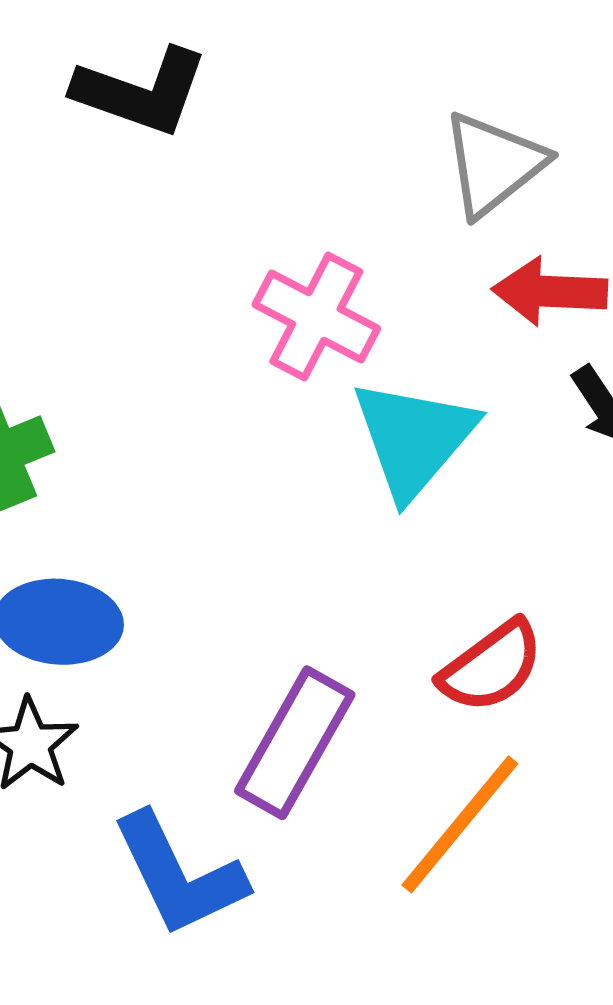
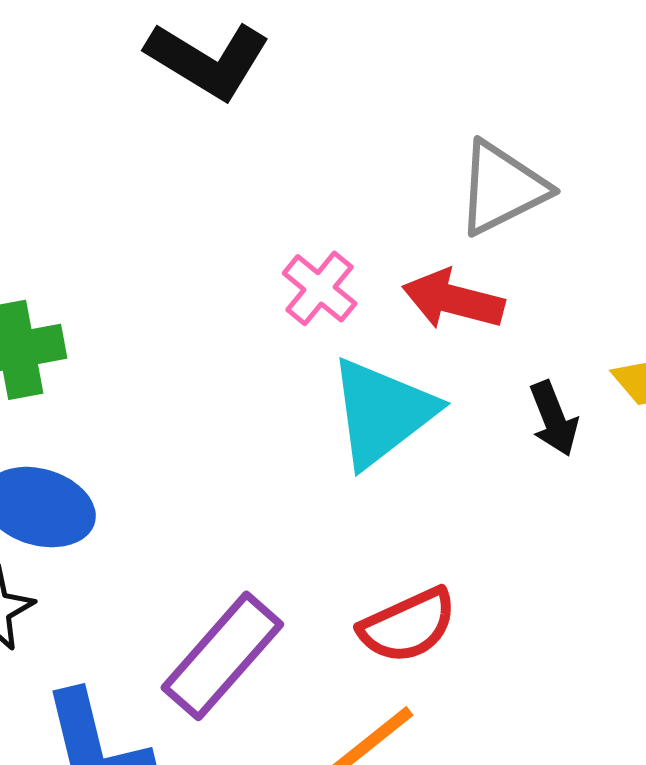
red arrow: (550, 291) -> (453, 300), moved
pink cross: (316, 317) -> (320, 288), size x0.7

